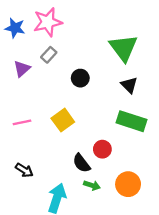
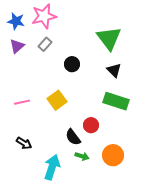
purple triangle: (22, 69) -> (17, 46), moved

